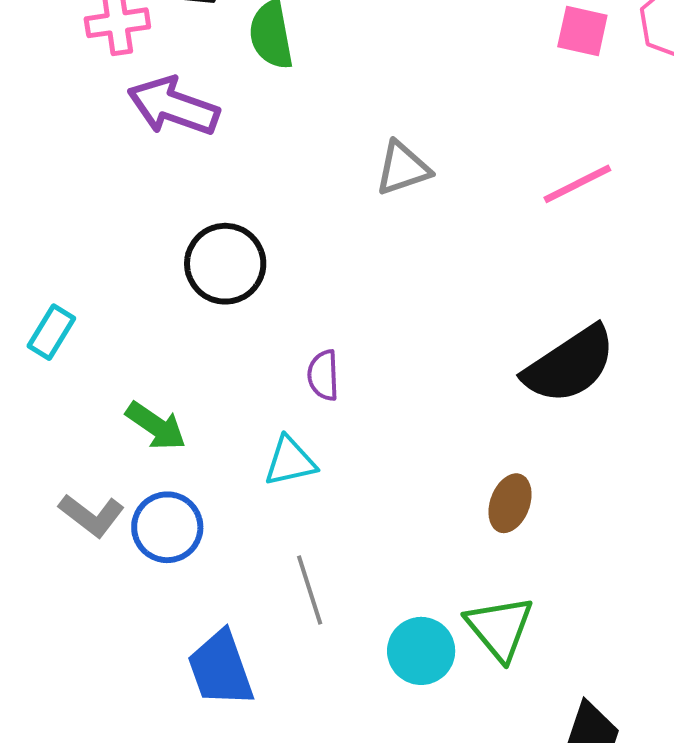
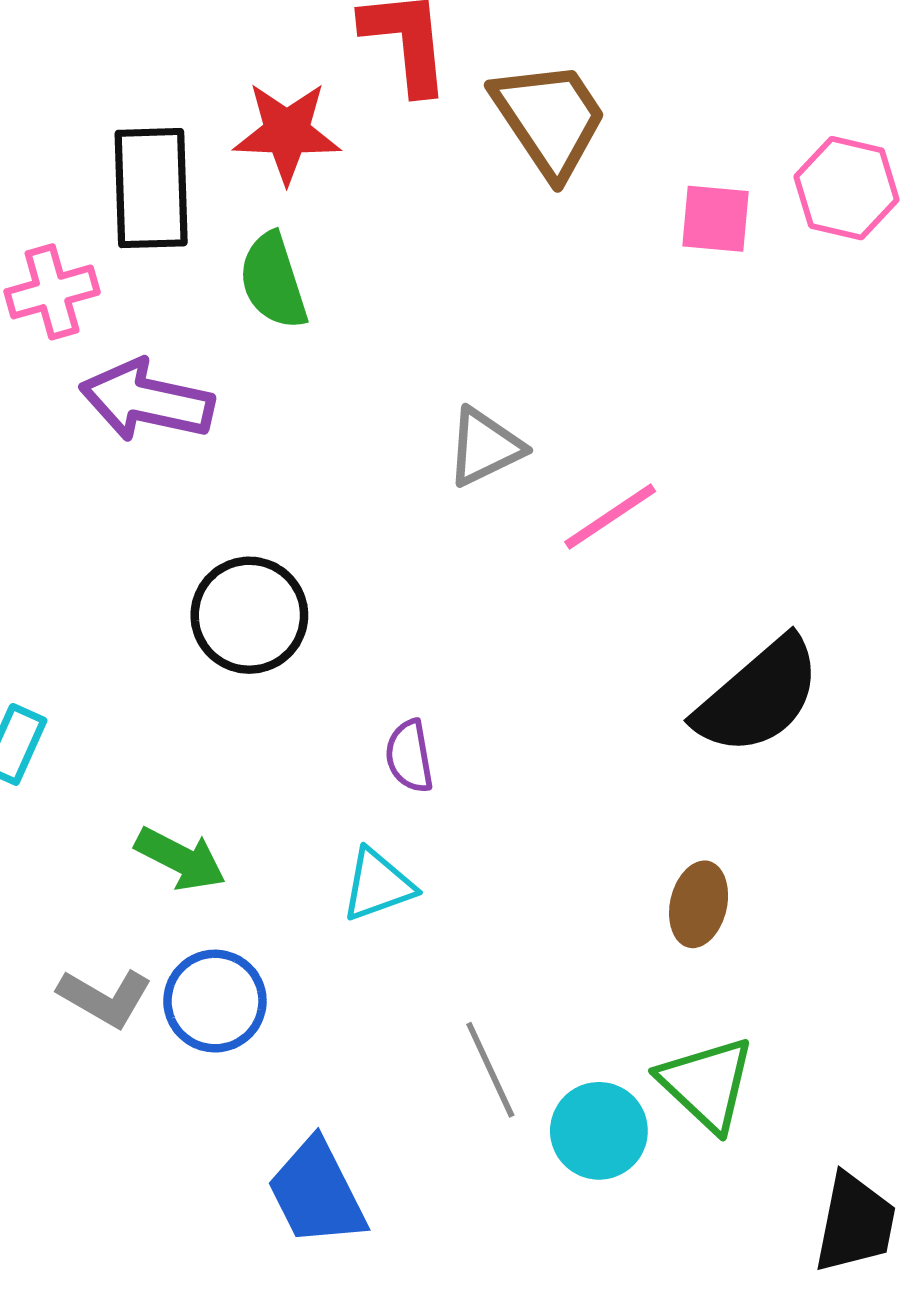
pink line: (577, 184) -> (610, 517), moved
gray line: (310, 590) -> (490, 1070), moved

